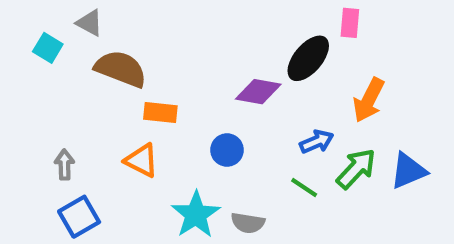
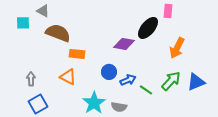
cyan square: (48, 48) -> (23, 23), turned -32
blue arrow: (317, 142) -> (128, 80), moved

